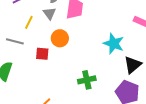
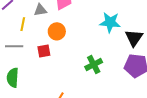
gray triangle: (50, 13) -> (40, 10), turned -48

